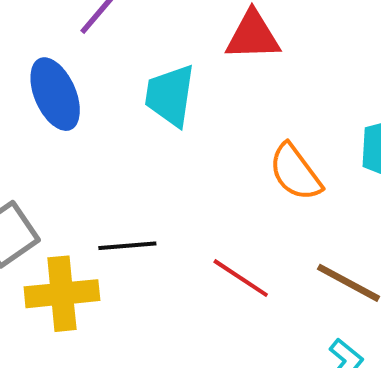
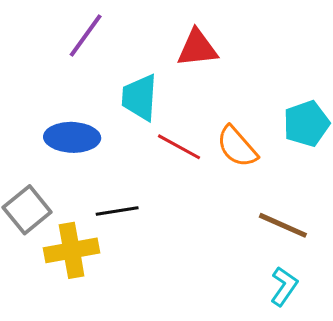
blue ellipse: (55, 94) -> (72, 137), moved, turned -60
red line: (241, 278) -> (179, 147), moved

